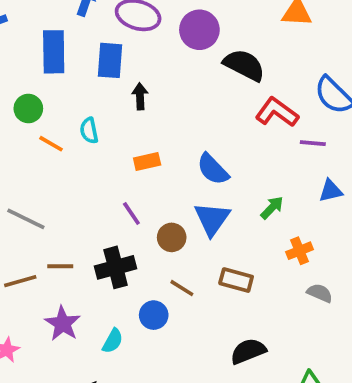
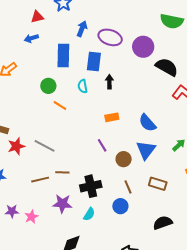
cyan semicircle: (89, 131) -> (83, 86), moved
black cross: (116, 267) -> (91, 186), moved
brown line: (182, 288) -> (128, 187), turned 32
blue circle: (154, 315) -> (120, 206), moved
purple star: (63, 324) -> (62, 204), turned -30

